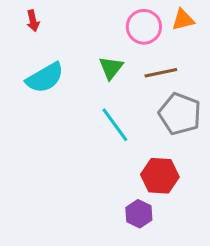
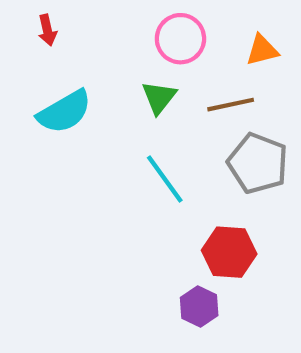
orange triangle: (183, 20) -> (262, 50), moved
pink circle: (144, 27) -> (180, 39), moved

